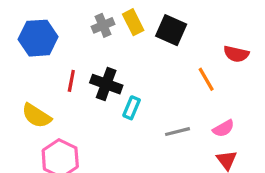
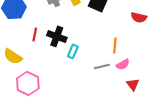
orange line: (206, 79) -> (115, 45), moved, turned 35
pink semicircle: (223, 128) -> (123, 64), moved

